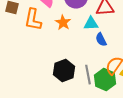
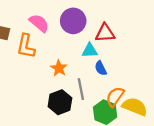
orange star: (63, 23) -> (59, 68), moved
gray line: (88, 75) -> (81, 89), moved

